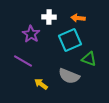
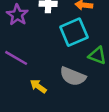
purple star: (31, 34) -> (17, 15), moved

